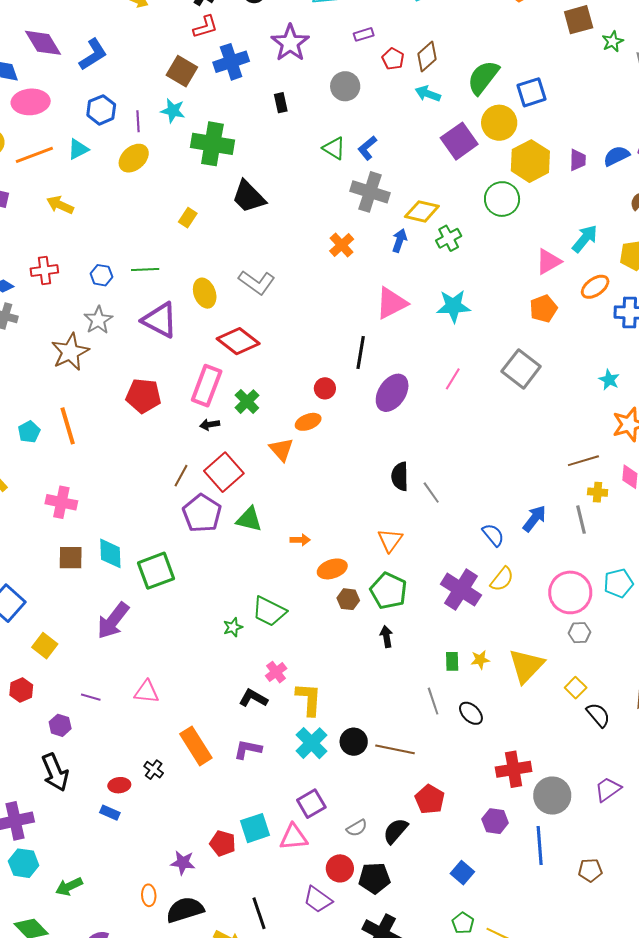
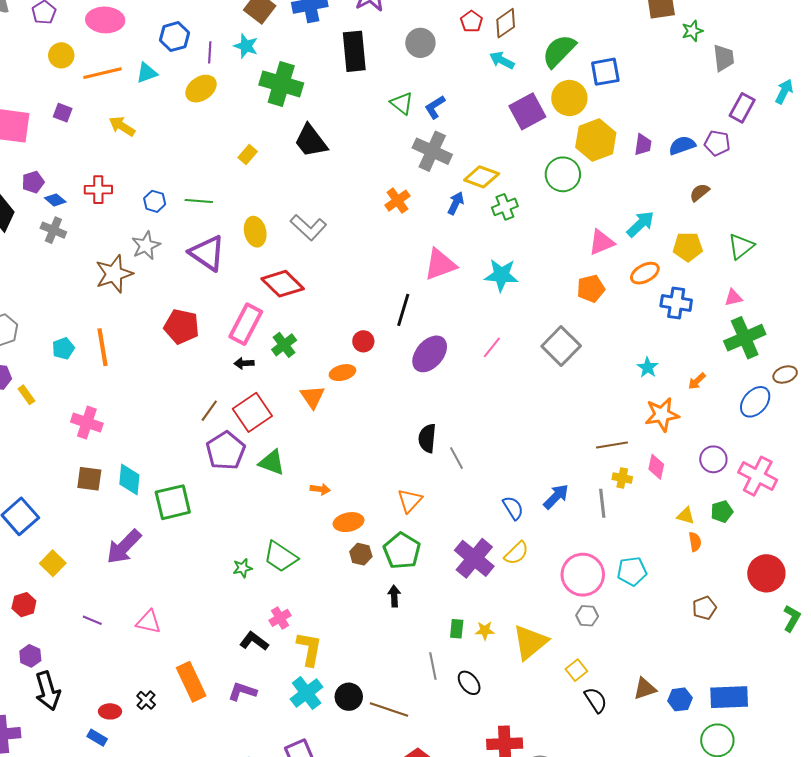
black rectangle: (281, 103) -> (354, 51), size x2.0
purple hexagon: (60, 725) -> (30, 656), moved

